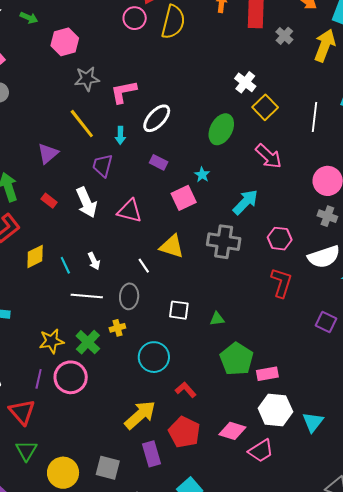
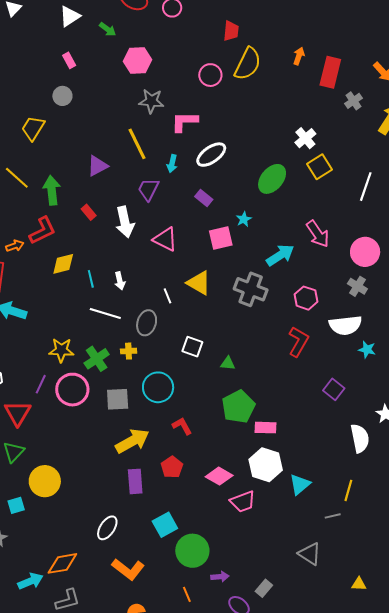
pink circle: (135, 18) -> (210, 75), moved
pink arrow: (269, 156) -> (318, 234), moved
red pentagon: (184, 432) -> (172, 467), size x0.7
gray square: (108, 468) -> (118, 399), moved, turned -30

